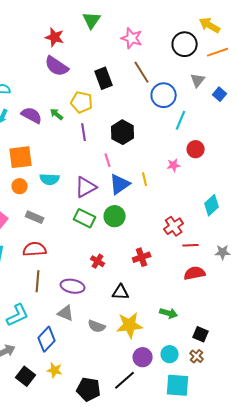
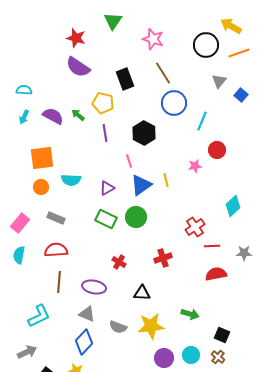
blue circle: (164, 95) -> (174, 103), moved
purple triangle: (86, 187) -> (107, 188), size x0.7
blue diamond: (47, 339) -> (84, 342), moved

